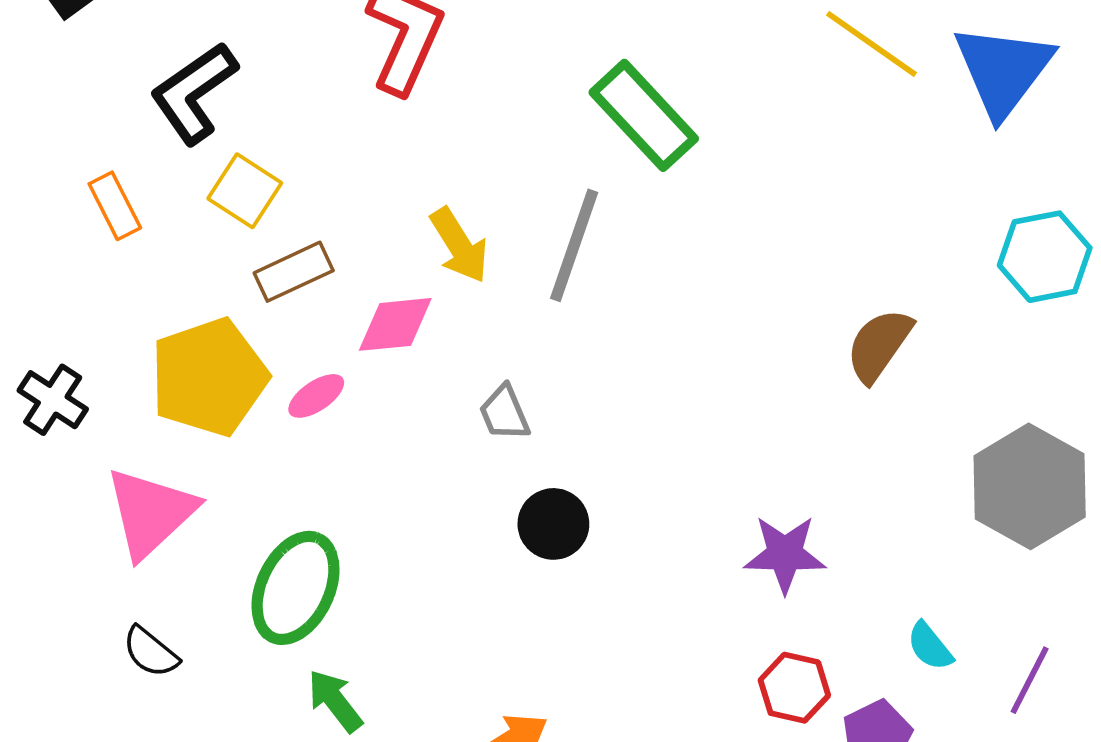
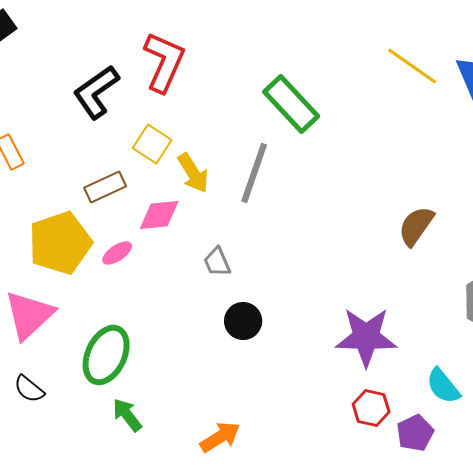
black L-shape: (194, 93) -> (96, 92), moved
yellow square: (245, 191) -> (152, 144), moved
purple star: (785, 554) -> (366, 337), size x1.4
cyan semicircle: (930, 646) -> (443, 386), size x1.4

